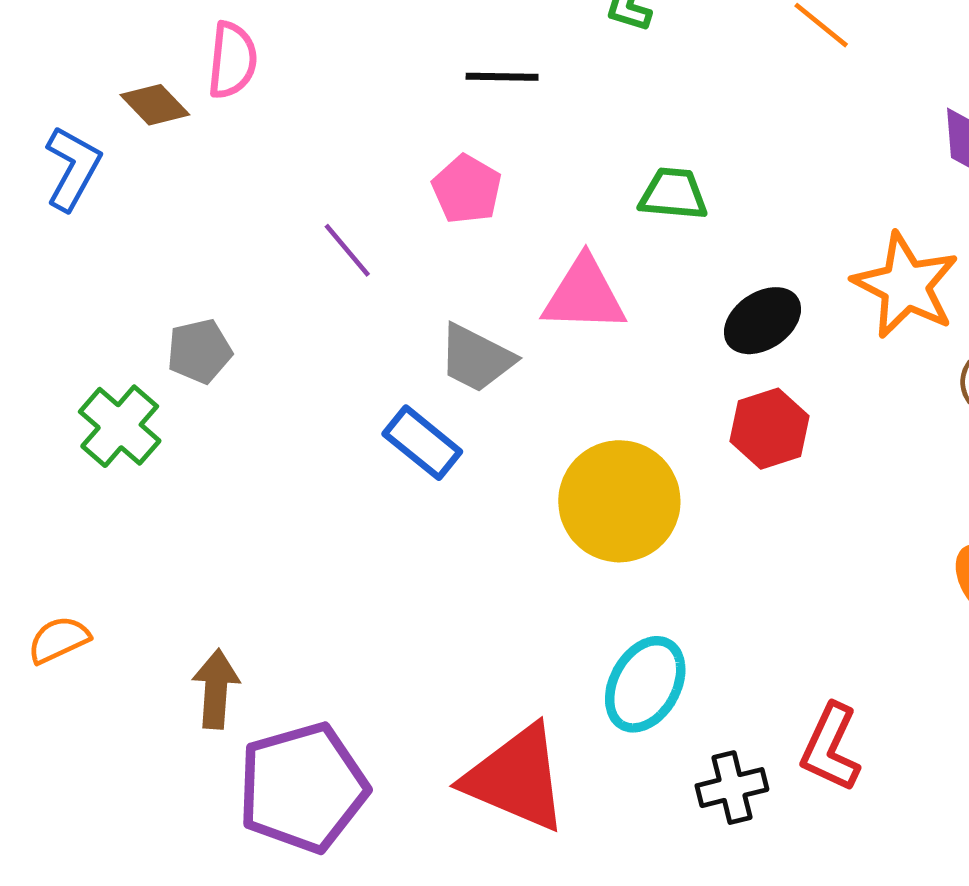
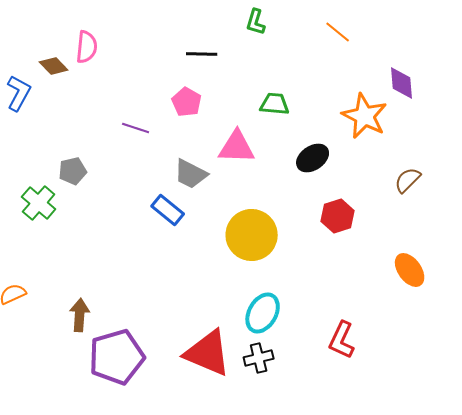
purple line: (347, 250) -> (136, 128), turned -32
orange star: (906, 285) -> (365, 116), moved
red hexagon: (770, 429) -> (338, 216), moved
black cross: (732, 788) -> (259, 358), moved

